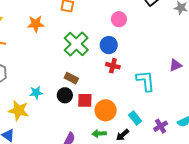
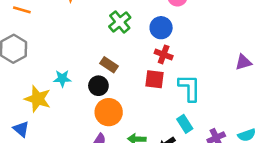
green cross: (76, 44) -> (120, 22), size x0.7
cyan L-shape: (146, 81) -> (189, 88), moved
red square: (85, 100) -> (154, 79), moved
orange circle: (106, 110) -> (109, 112), moved

